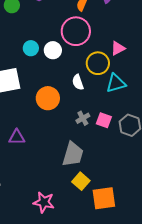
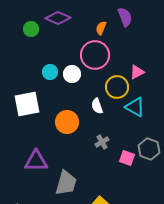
cyan triangle: (116, 83) -> (135, 107), turned 45
pink square: (104, 120) -> (127, 158), moved
purple triangle: (17, 137) -> (36, 161), size x1.4
gray trapezoid: (73, 154) -> (66, 183), moved

